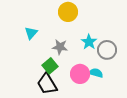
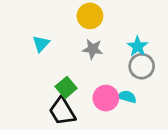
cyan star: (89, 42) -> (138, 46), moved
gray star: (60, 47) -> (93, 49), moved

